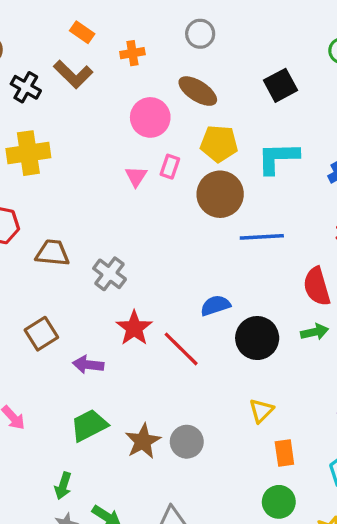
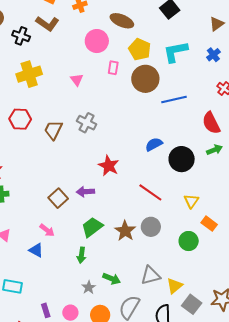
yellow pentagon: (219, 144) -> (140, 49), turned 30
pink triangle: (136, 176) -> (77, 80), moved
brown trapezoid: (52, 253) -> (53, 130), turned -60
gray cross: (110, 274) -> (87, 123), moved
brown square: (41, 334) -> (58, 198), moved
red line: (181, 349) -> (150, 192), moved
orange rectangle: (284, 453) -> (209, 224), turned -35
green arrow: (63, 486) -> (81, 255), moved
green circle: (279, 502) -> (189, 241), moved

